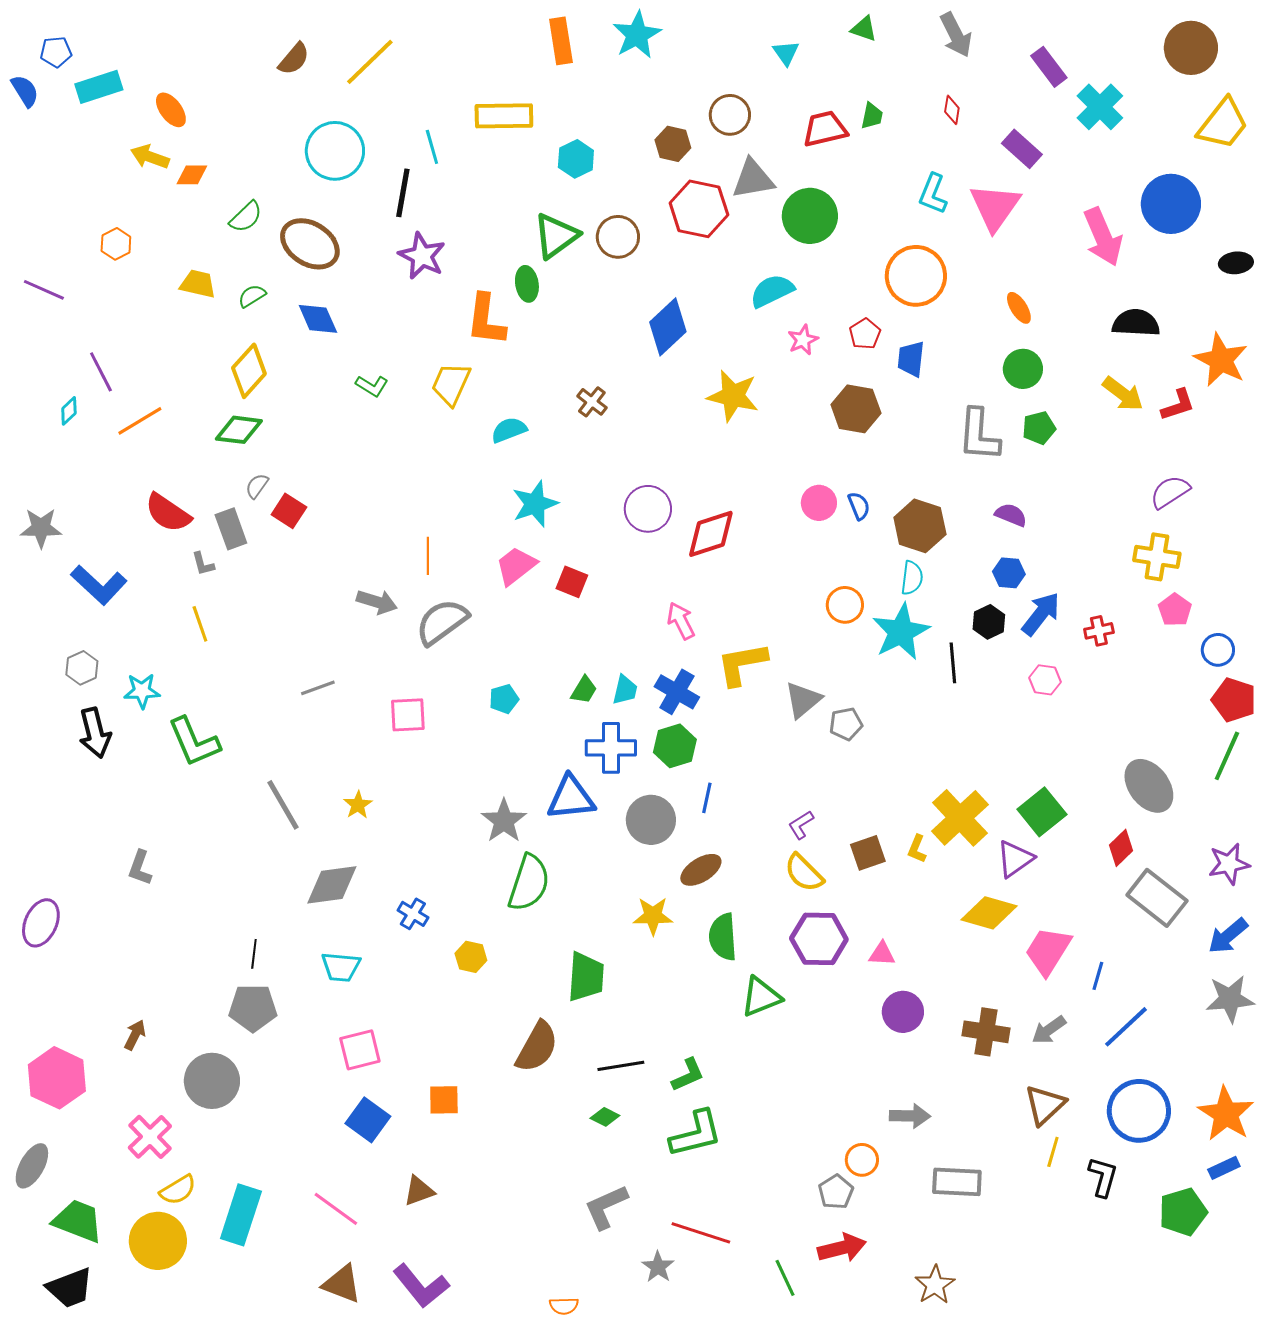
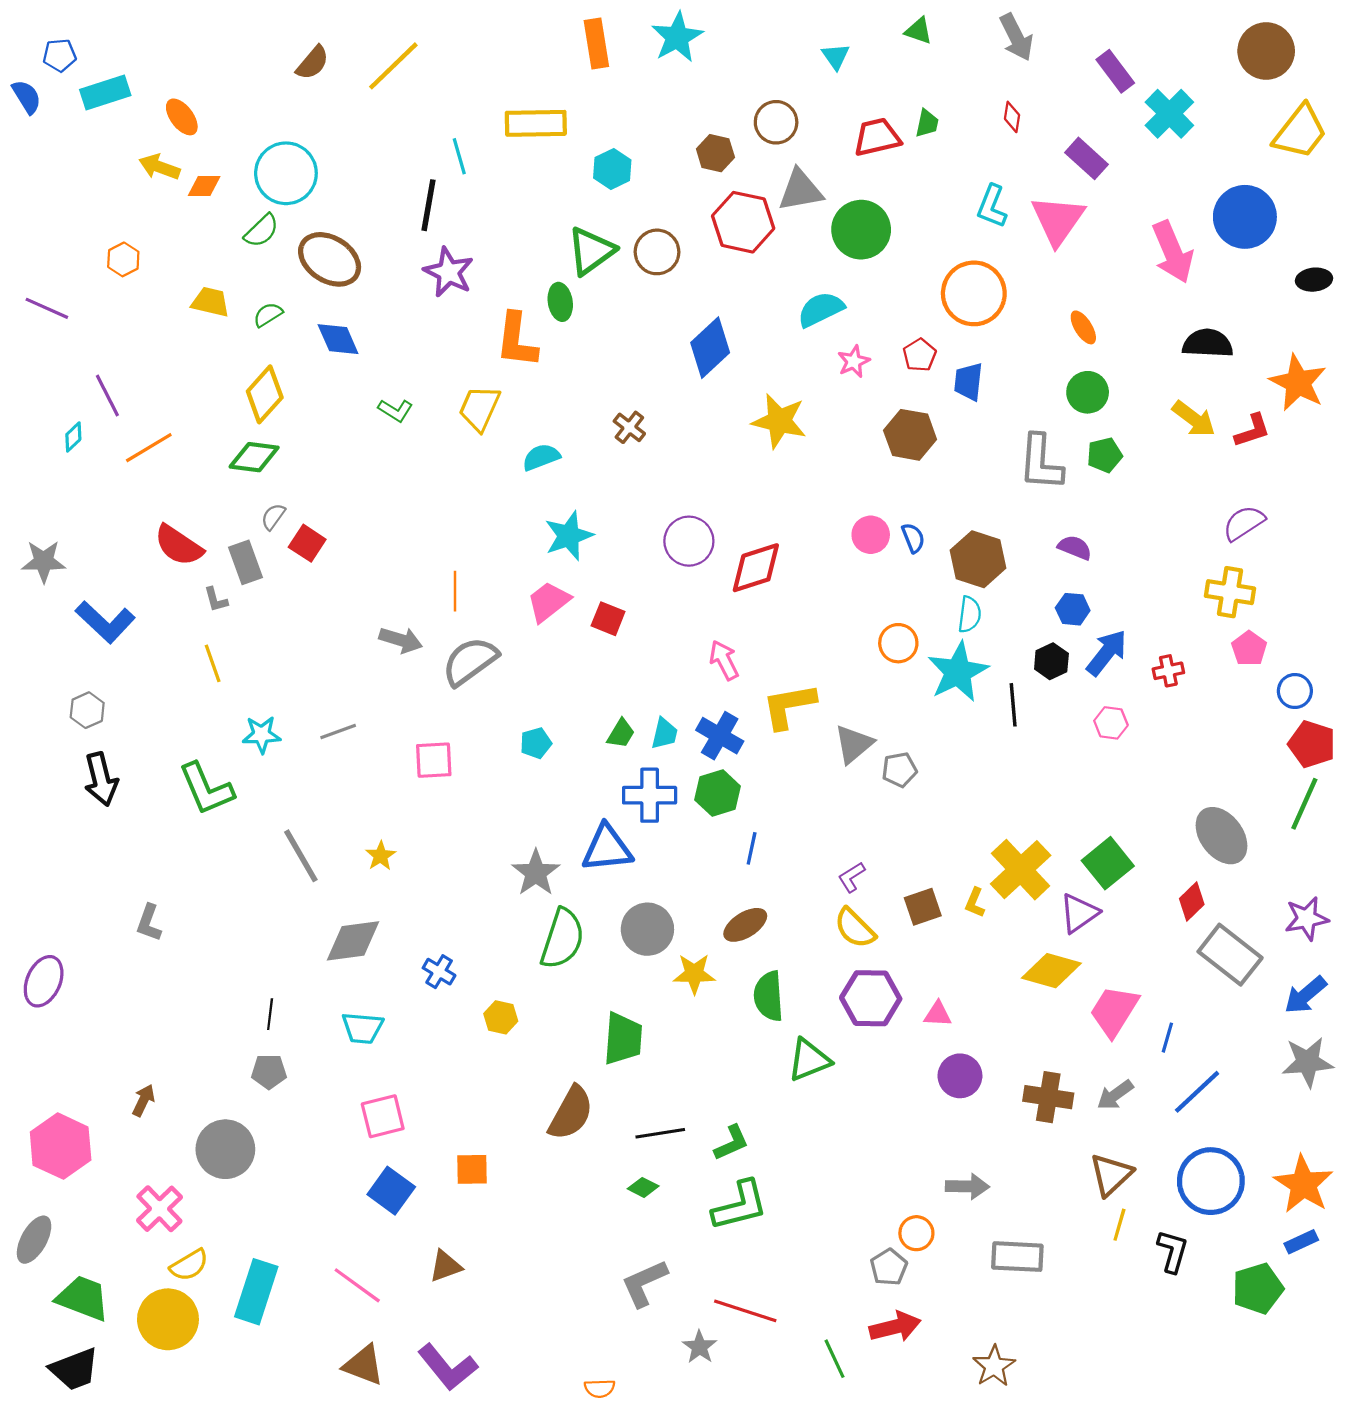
cyan circle: (335, 151) -> (286, 173), moved
cyan star: (142, 691) -> (262, 735), moved
gray circle: (651, 820) -> (647, 929), moved
gray pentagon: (253, 1008) -> (269, 1072), size x0.7

